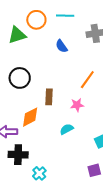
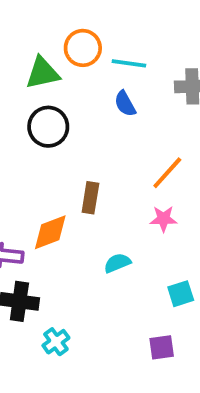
cyan line: (65, 16) -> (129, 63), moved
black circle: (20, 78) -> (48, 127), moved
pink star: (77, 105) -> (163, 219), moved

